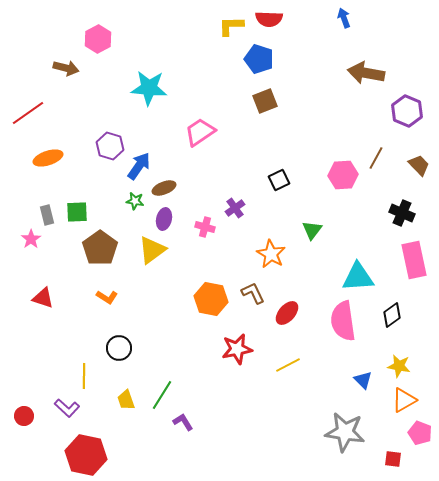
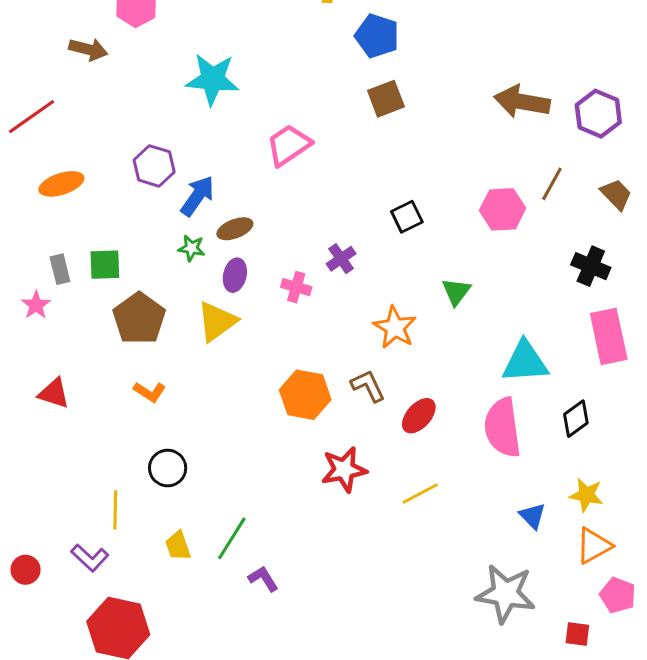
brown arrow: (366, 73) -> (522, 102), moved

